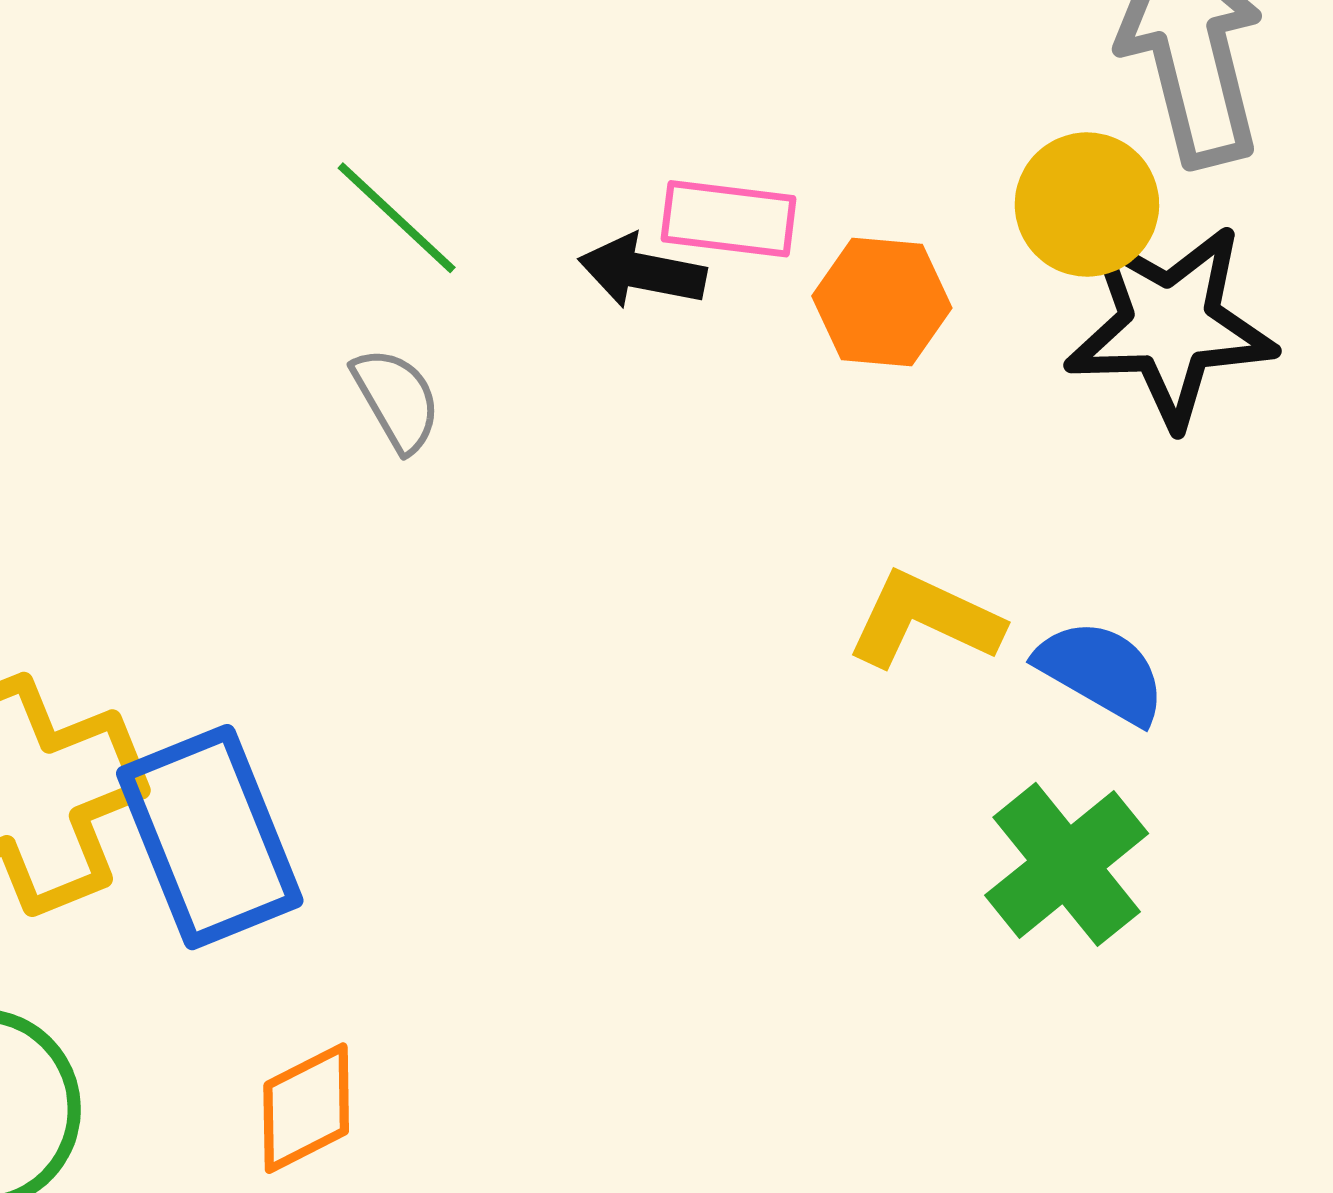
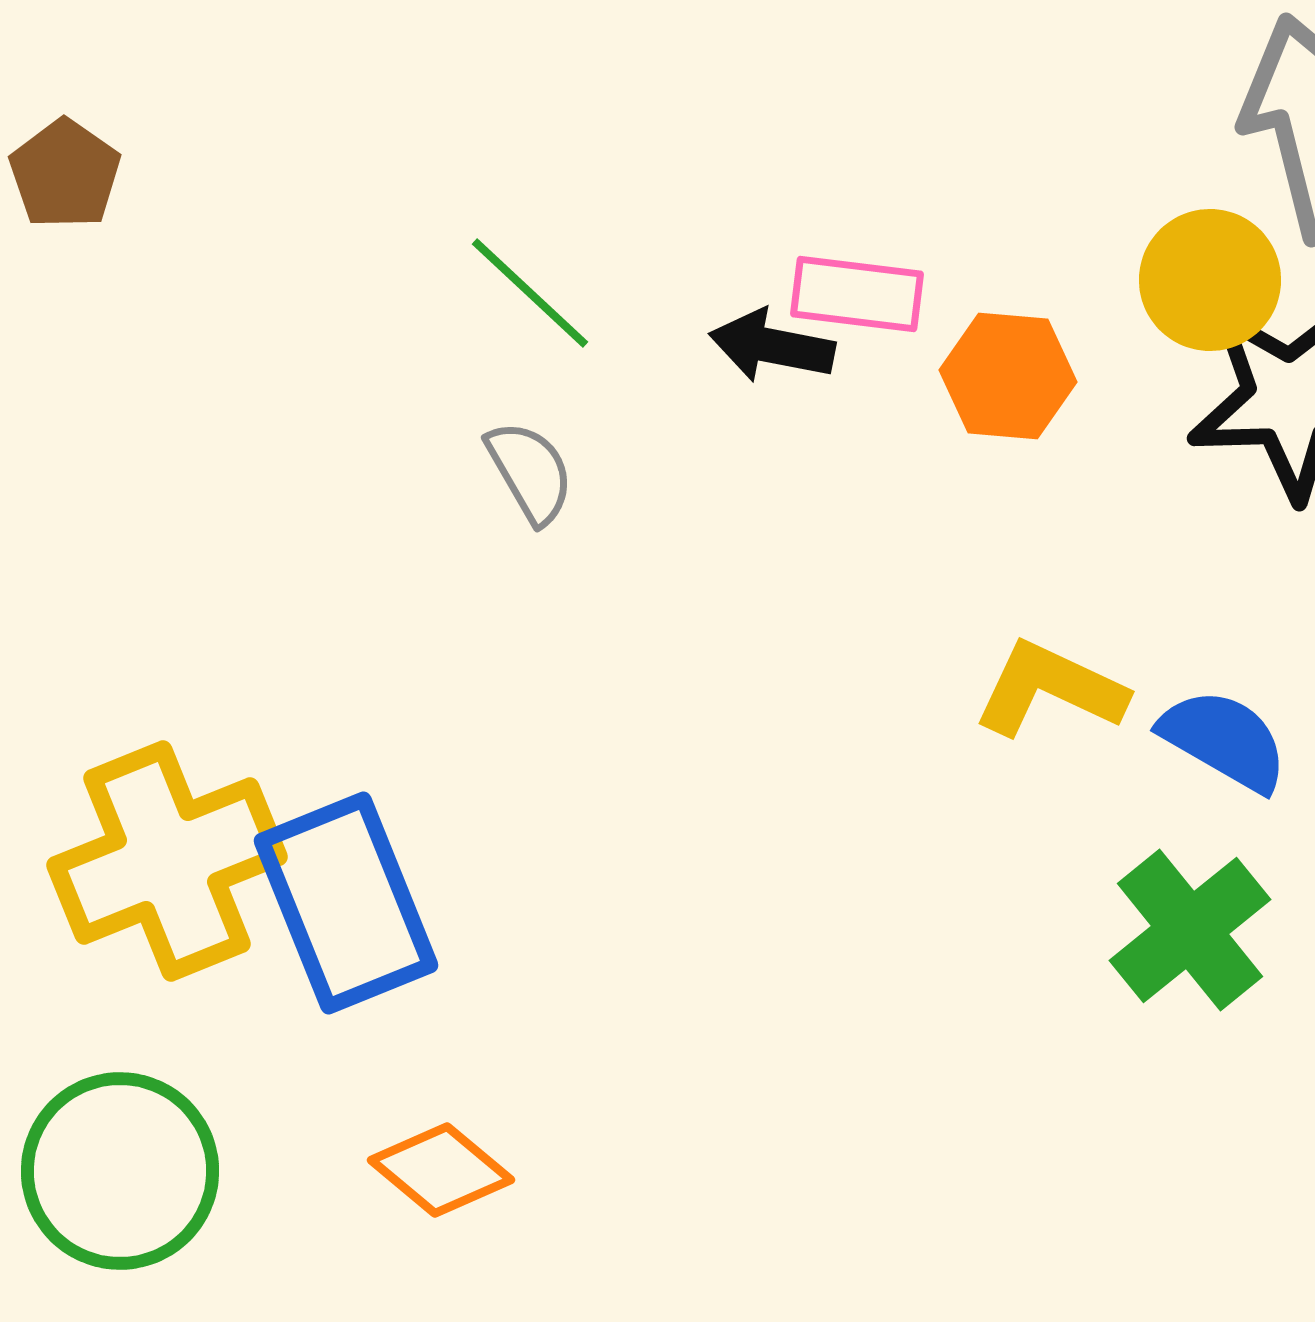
orange diamond: (306, 1108) -> (441, 1170), turned 67

